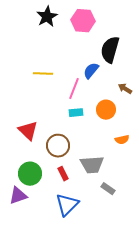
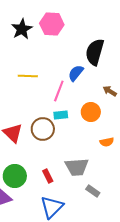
black star: (47, 17) -> (22, 29), moved
pink hexagon: (83, 21) -> (52, 24), moved
brown circle: (58, 146) -> (43, 129), moved

